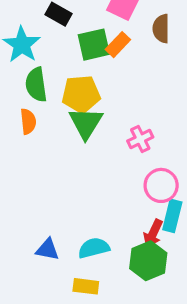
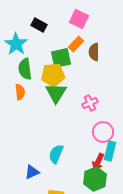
brown semicircle: (161, 29) -> (94, 52), moved
green square: (94, 45) -> (61, 58), moved
cyan semicircle: (94, 248) -> (56, 154), moved, turned -54
blue triangle: (47, 250) -> (32, 172), turned -35

